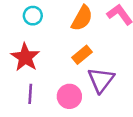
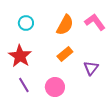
purple triangle: (101, 80) -> (91, 68), moved, size x0.7
purple line: (30, 94) -> (24, 85), turned -35

